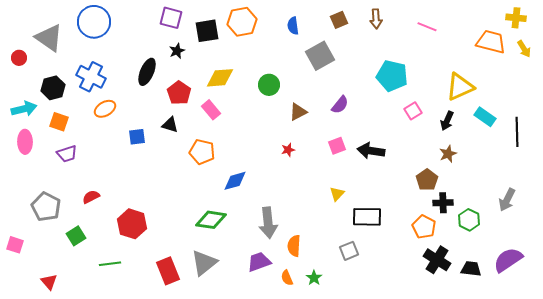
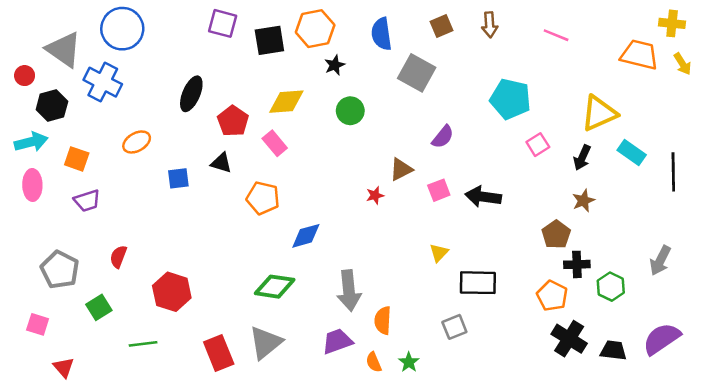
blue semicircle: (293, 26) -> (382, 34), size x1.4
black star: (177, 51) -> (335, 65), moved
gray square: (320, 56) -> (417, 73), turned -32
blue cross: (91, 77) -> (103, 82), moved
black hexagon: (53, 88) -> (52, 106), moved
brown triangle: (298, 112) -> (401, 169), moved
red semicircle: (91, 197) -> (118, 257), turned -42
pink square: (15, 245) -> (38, 324), moved

